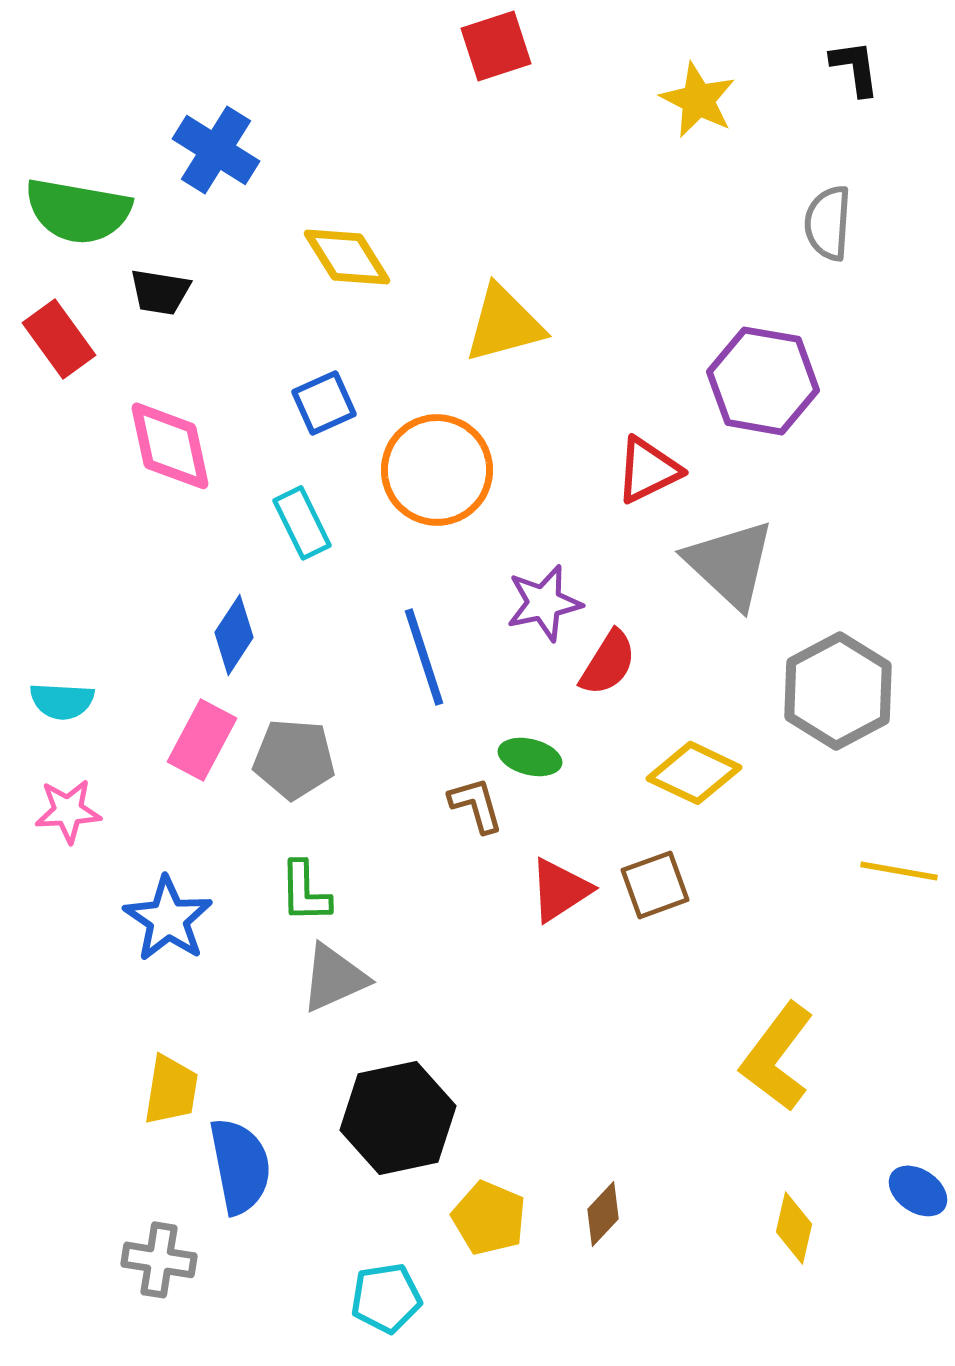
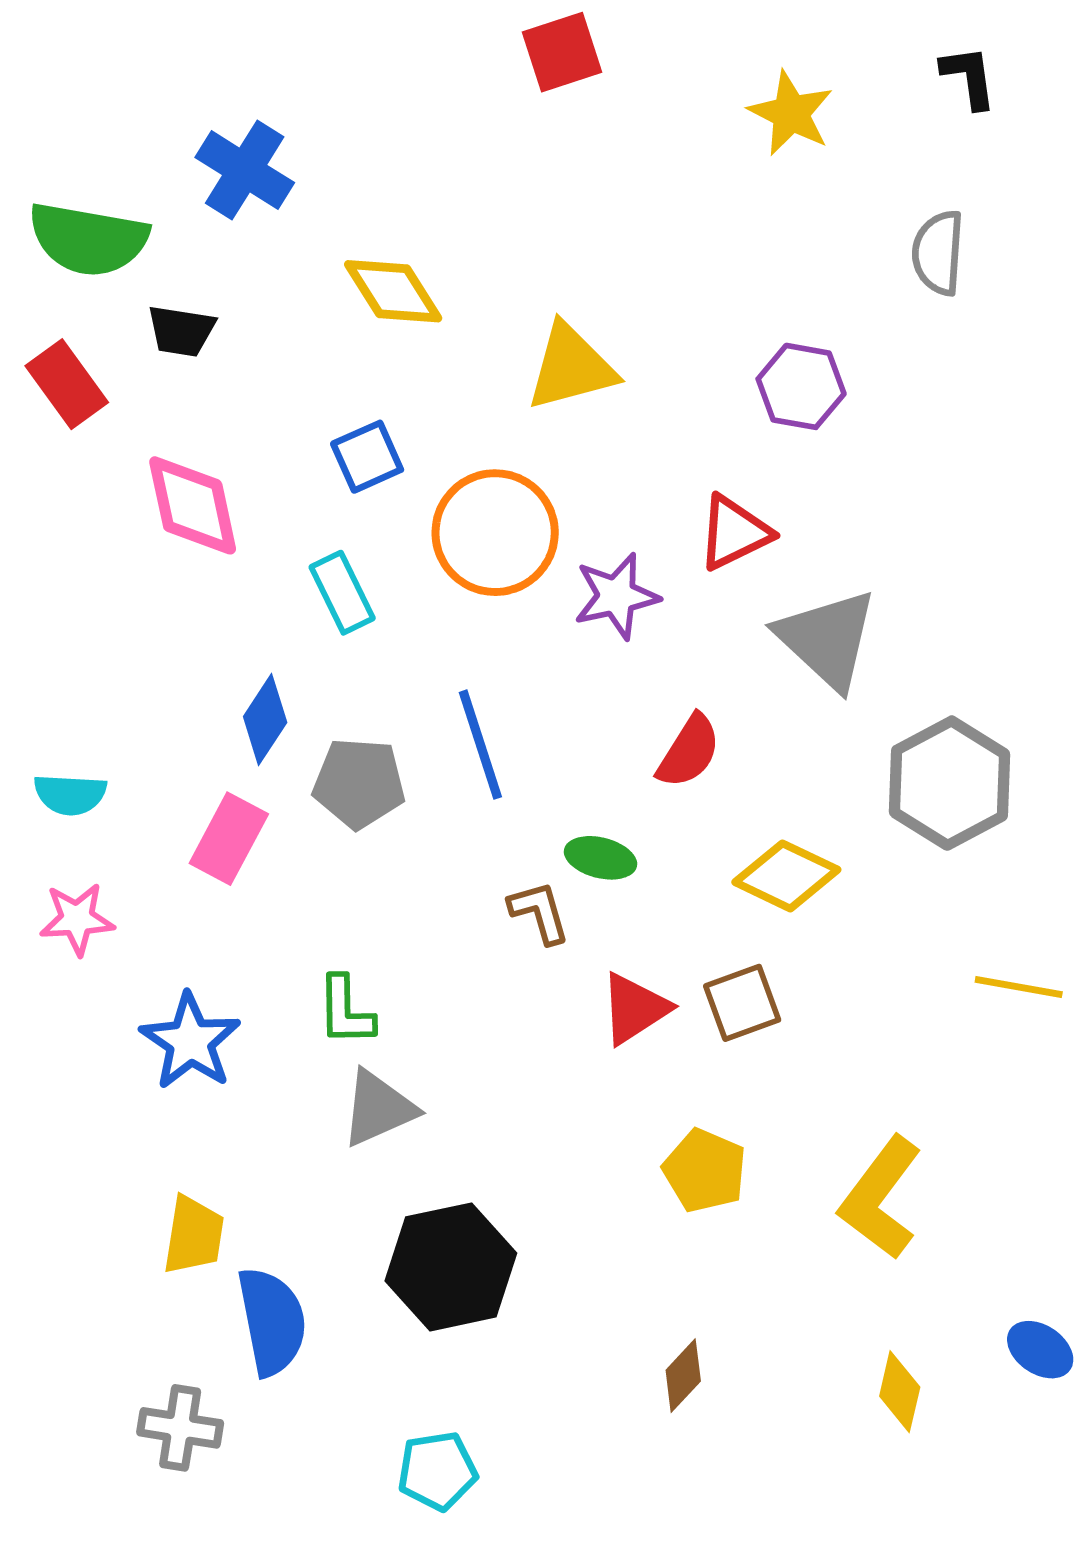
purple hexagon: (763, 381) -> (801, 386), moved, size x0.7
purple star: (544, 603) -> (616, 596), moved
gray pentagon: (294, 759) -> (359, 783), moved
yellow pentagon: (489, 1218) -> (705, 1171), moved

